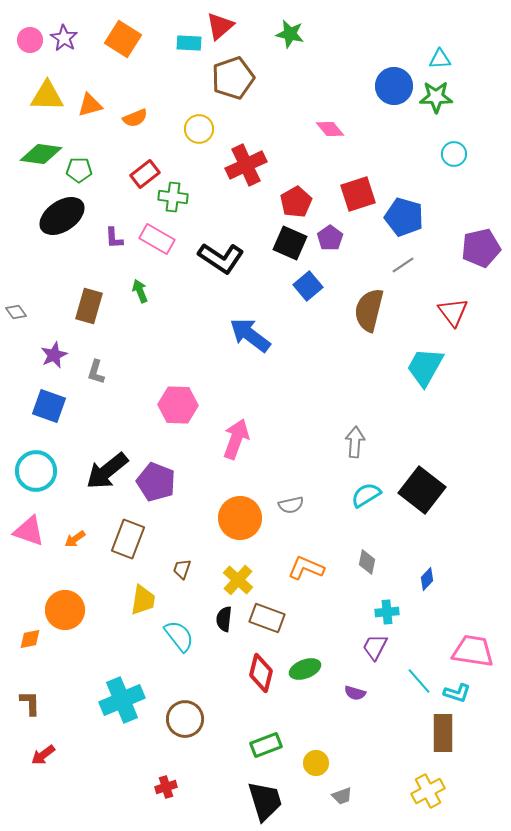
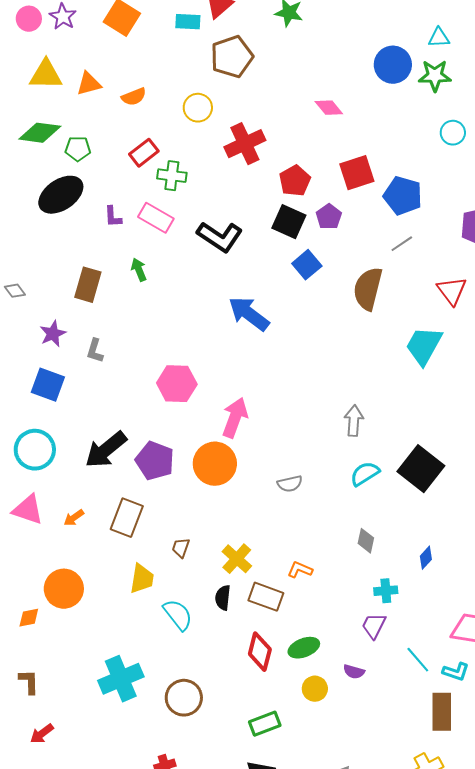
orange circle: (240, 518) -> (215, 464), moved
orange L-shape: (306, 568) -> (300, 570), moved, size x0.7
yellow circle: (316, 763) -> (315, 689), moved

